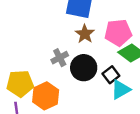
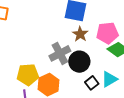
gray cross: (60, 58) -> (60, 53), size x1.5
black square: (111, 75) -> (92, 83), moved

